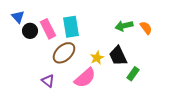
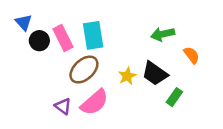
orange semicircle: (146, 28) -> (192, 55), moved
black trapezoid: (118, 56) -> (155, 73), turned -30
pink semicircle: (85, 78) -> (94, 102), moved

